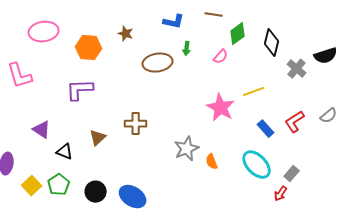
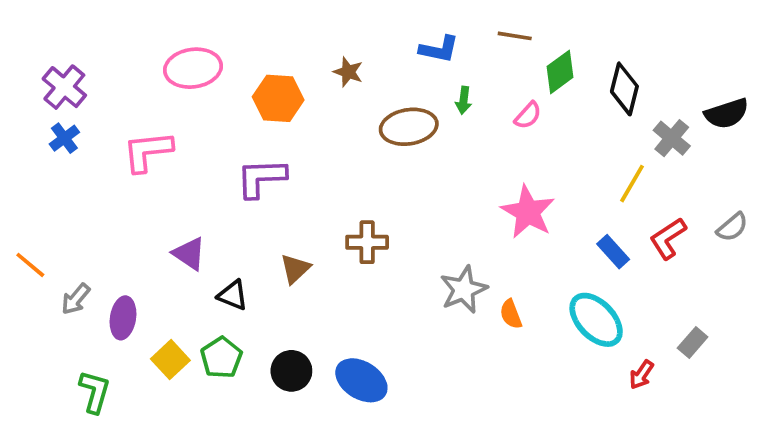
pink L-shape: (20, 76) -> (148, 151), turned 100
yellow line: (254, 92) -> (632, 184), moved, turned -40
gray rectangle: (292, 174) -> (693, 342), moved

